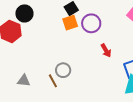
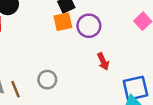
brown line: (53, 81) -> (16, 89), moved

